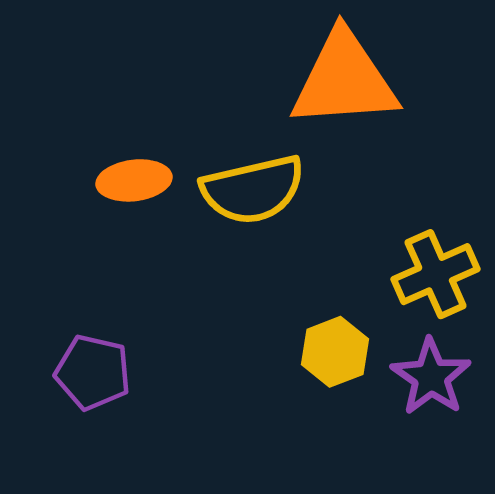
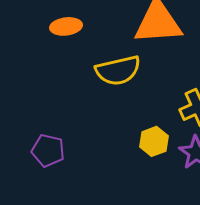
orange ellipse: (134, 180) -> (66, 26), moved

